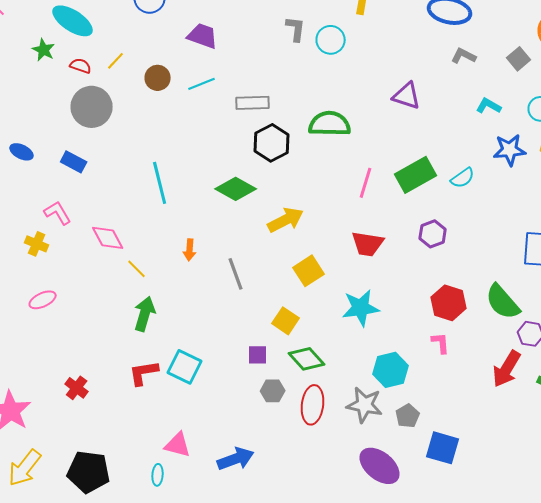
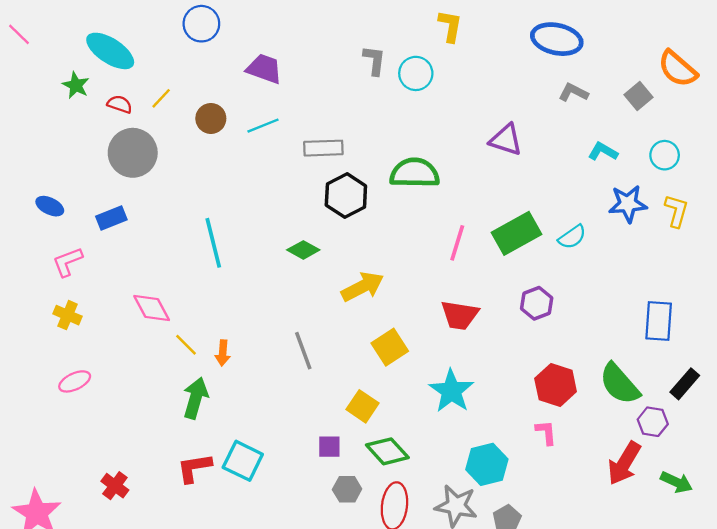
blue rectangle: (74, 162) -> (111, 218), turned -50
green diamond: (236, 189) -> (303, 250), size x0.7
pink L-shape: (58, 213) -> (68, 262), moved, turned -80
orange arrow: (190, 250) -> (223, 353), moved
cyan star: (361, 308) -> (451, 391), turned -30

